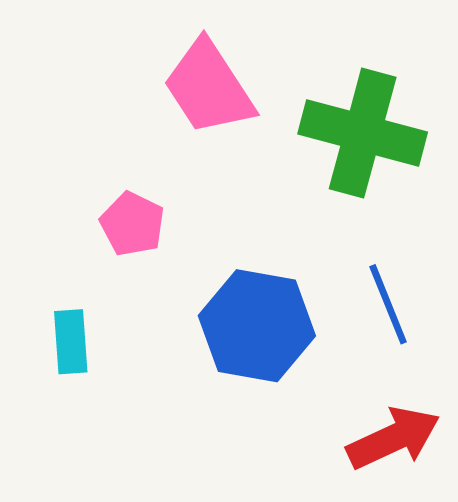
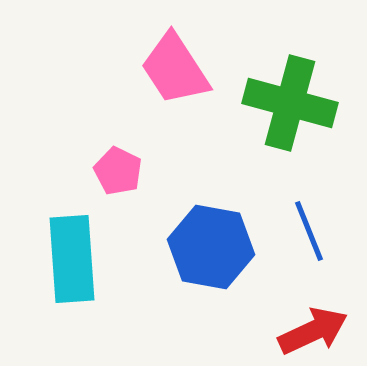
cyan rectangle: (71, 342) -> (72, 259), size x1.8

